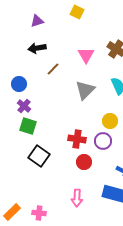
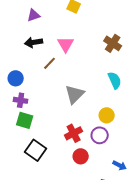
pink triangle: (86, 55) -> (66, 44), moved
gray triangle: (85, 90) -> (75, 94), moved
purple cross: (24, 106) -> (21, 100), turned -32
red cross: (77, 139) -> (74, 133), turned -36

